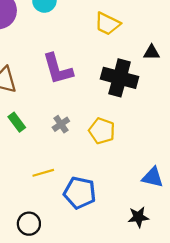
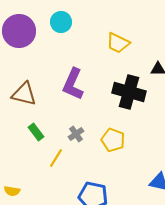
purple L-shape: (58, 69) -> (73, 84), turned 40
yellow line: (43, 173) -> (56, 158), moved, turned -42

